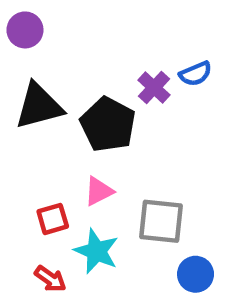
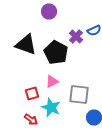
purple circle: (25, 30) -> (49, 12), moved
black triangle: (39, 106) -> (26, 44), turned 35

